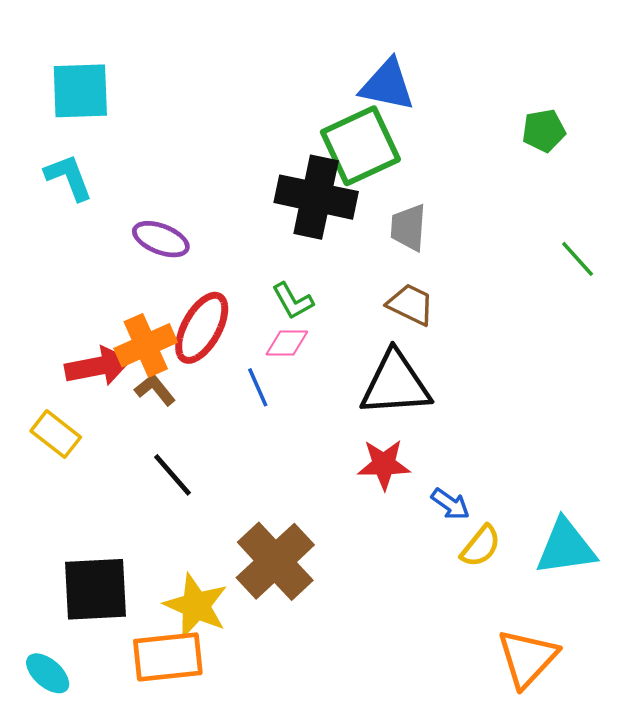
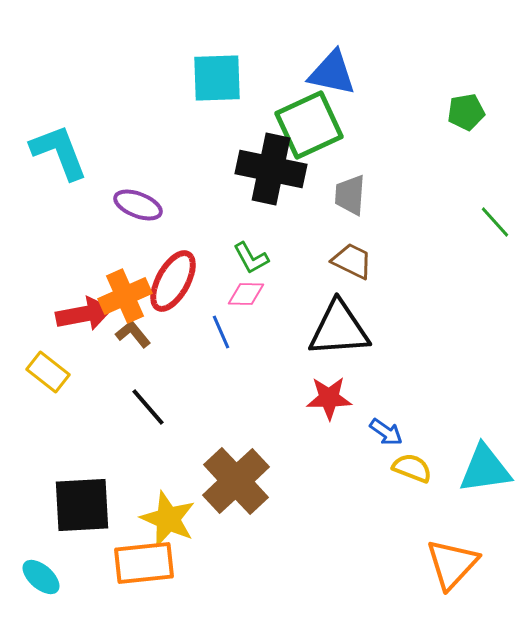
cyan square: (80, 91) -> (217, 78), moved
cyan L-shape: (69, 177) -> (59, 152), size x1.4
yellow semicircle: (481, 546) -> (412, 468), turned -108

